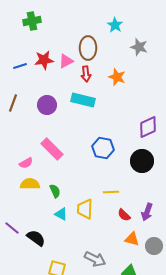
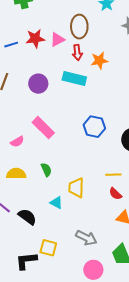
orange star: (117, 77) -> (99, 61), moved, turned -30
yellow semicircle: (30, 184) -> (16, 174), moved
yellow line: (111, 192) -> (113, 175), moved
cyan triangle: (61, 214) -> (56, 203), moved

